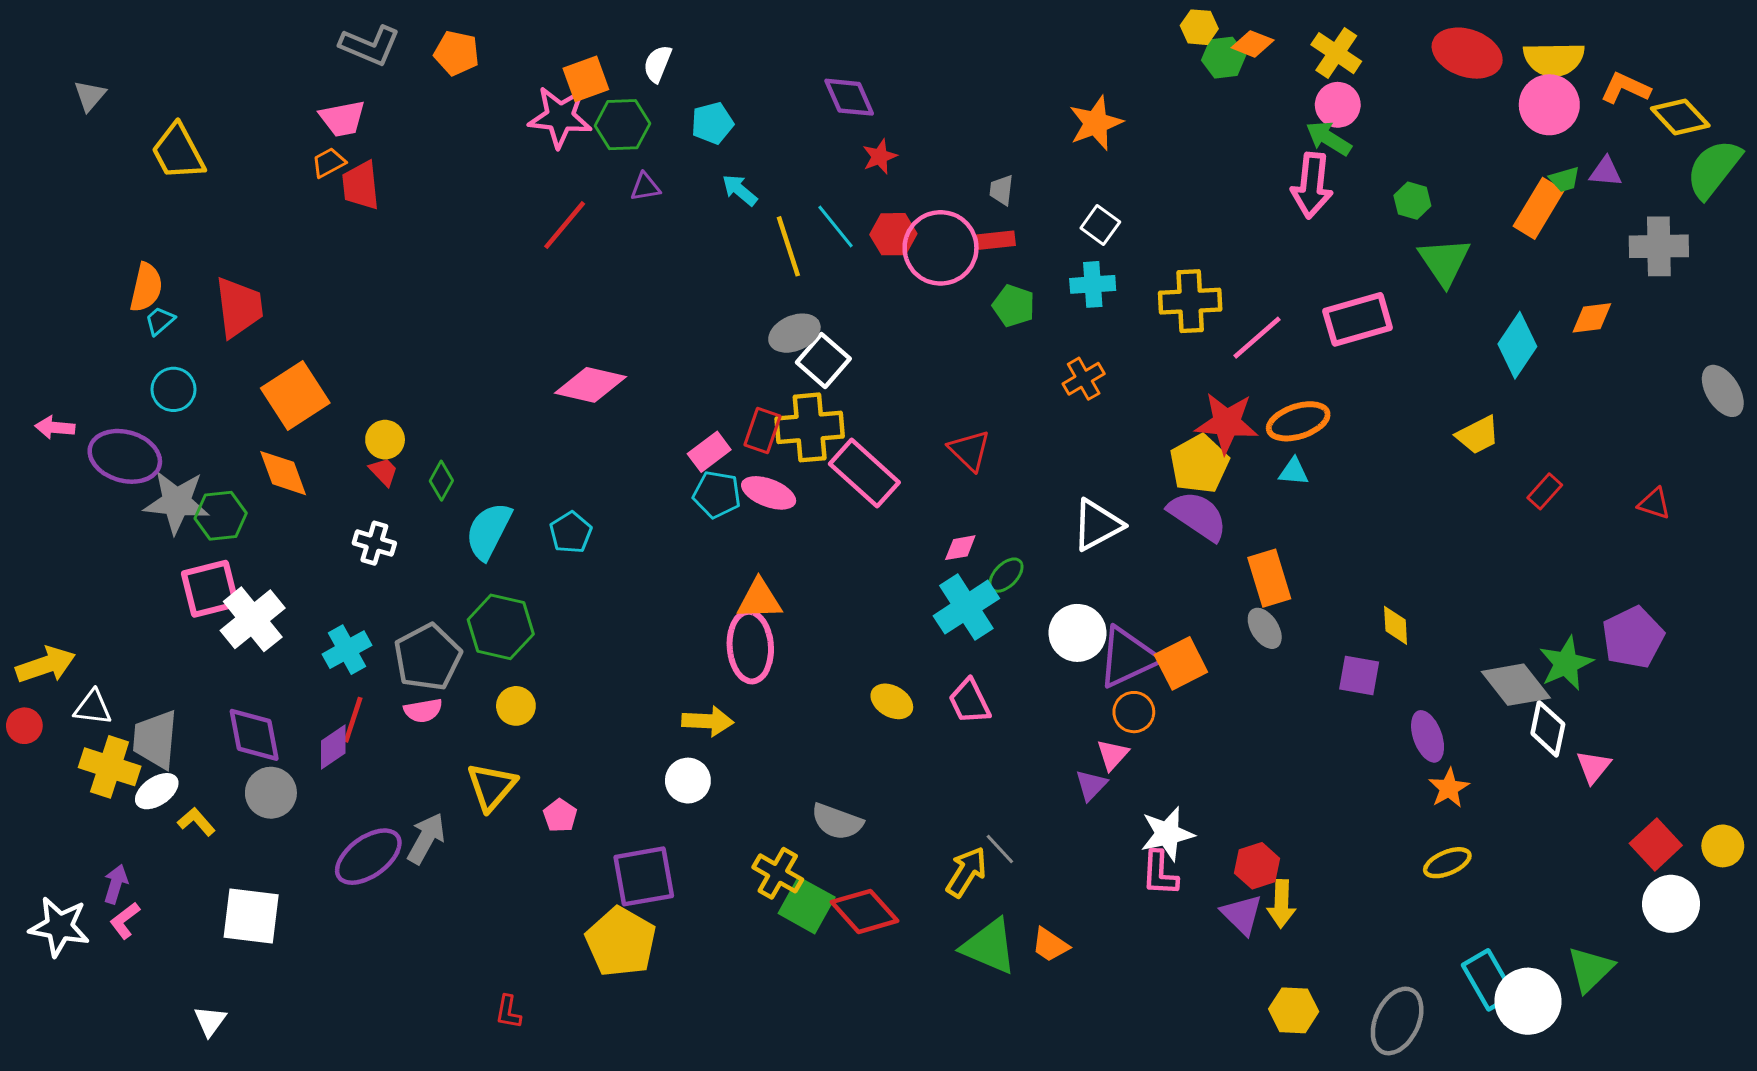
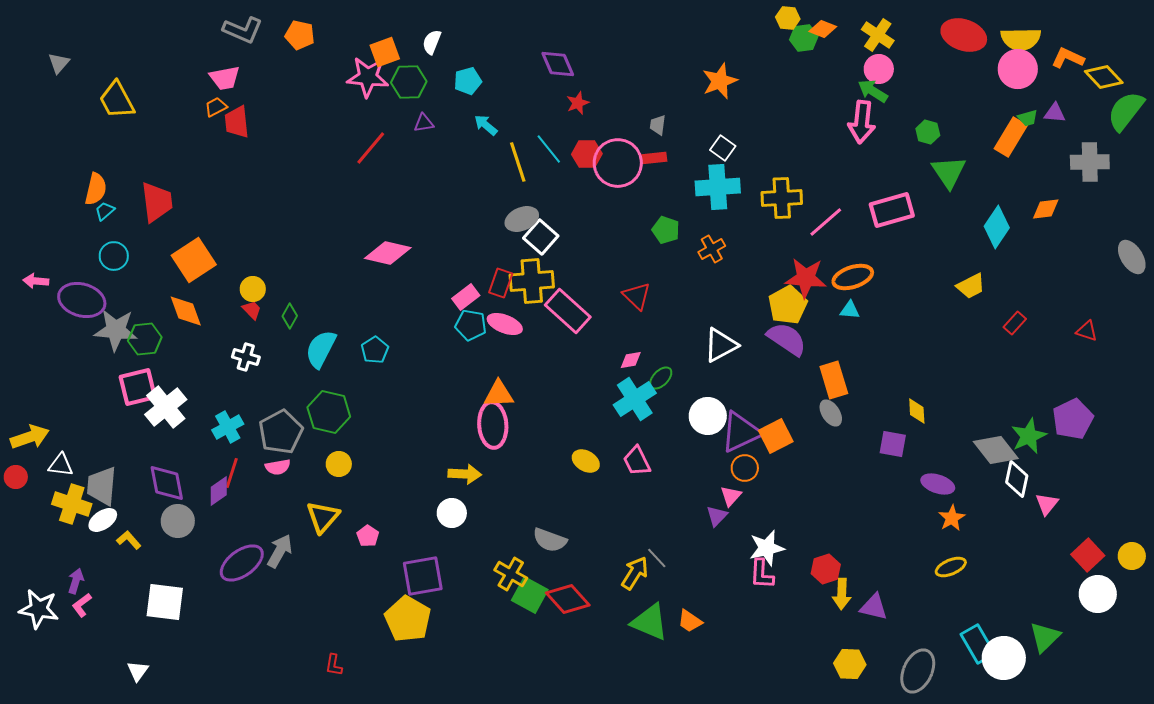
cyan cross: (1093, 284) -> (718, 187), size x1.5
green pentagon: (1014, 306) -> (666, 230), moved
purple ellipse: (1428, 736) -> (938, 484), turned -52
purple triangle: (1242, 914) -> (874, 607), moved, turned -32

